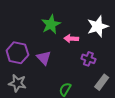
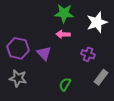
green star: (51, 24) -> (64, 13), moved, turned 30
pink arrow: (71, 39) -> (63, 34), moved

